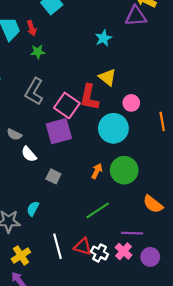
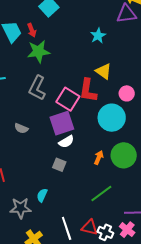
green star: (38, 52) -> (39, 51), size x1.6
white semicircle: (29, 154) -> (66, 142), moved, turned -77

